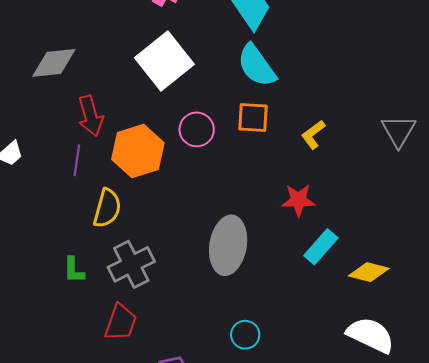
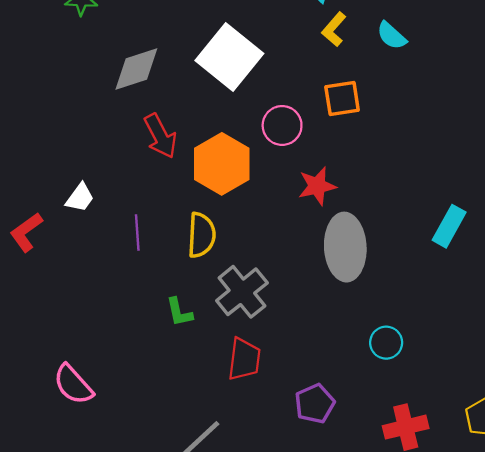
gray diamond: (54, 63) -> (136, 69), moved
cyan semicircle: (257, 66) -> (392, 36), moved, size x0.6
yellow L-shape: (313, 135) -> (334, 29), moved
purple line: (77, 160) -> (137, 233), moved
red star: (298, 200) -> (317, 186), moved

